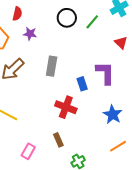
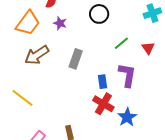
green line: (92, 22) -> (121, 43), moved
red cross: (66, 107) -> (103, 104), moved

